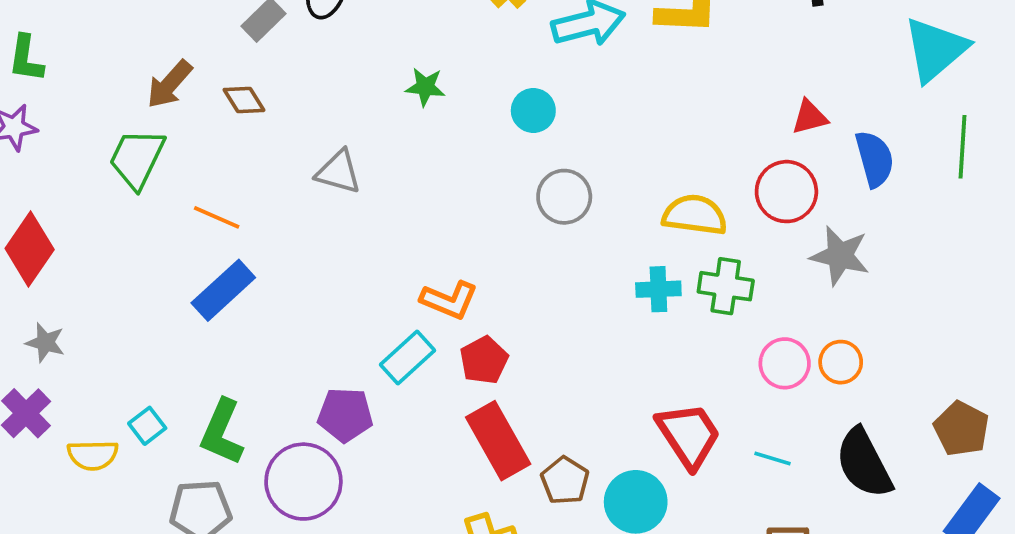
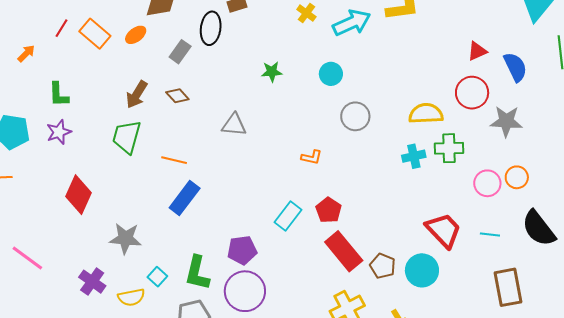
orange L-shape: (449, 300) -> (312, 157), moved, size x0.7
gray star: (45, 343) -> (125, 238), moved, size x1.5
purple pentagon: (345, 415) -> (242, 250), moved

